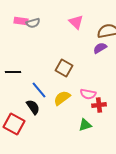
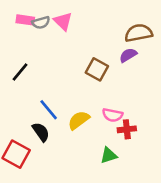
pink triangle: (76, 22) -> (63, 21), moved
brown square: (64, 68) -> (97, 69), moved
black line: (13, 72) -> (20, 72), moved, turned -49

